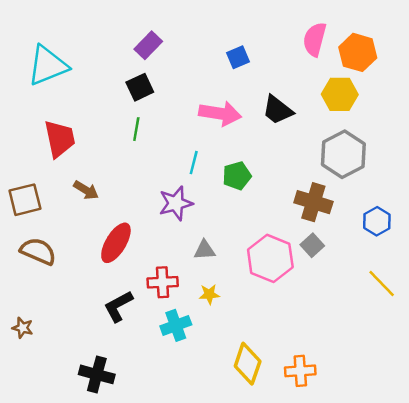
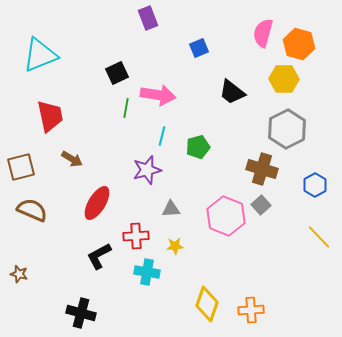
purple rectangle: (148, 45) -> (148, 18), moved, turned -65
pink arrow: (220, 114) -> (158, 95), moved
green line: (136, 129) -> (126, 108), moved
cyan cross: (176, 325) -> (147, 272), turned 30

